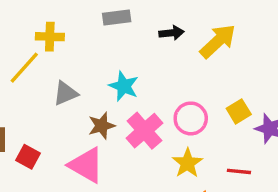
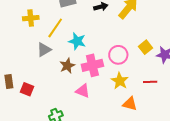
yellow line: (24, 68) -> (55, 28), moved
pink cross: (144, 131) -> (92, 65), turned 35
pink triangle: (86, 165) -> (83, 91), moved, size x0.7

